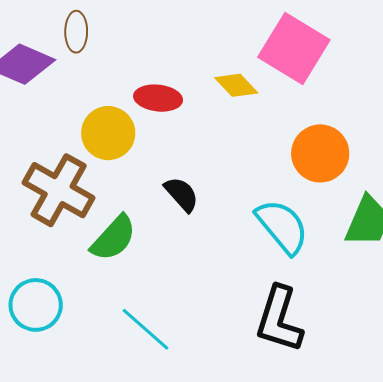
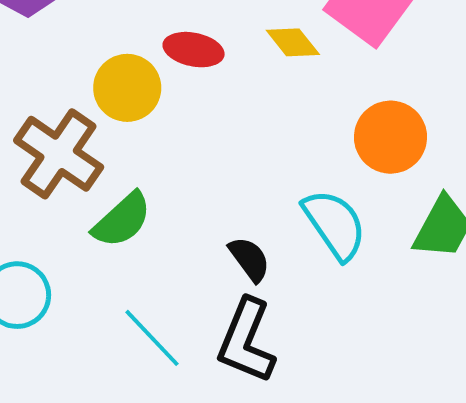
black semicircle: (182, 194) -> (249, 259), moved
black L-shape: (279, 319) -> (246, 341), moved

